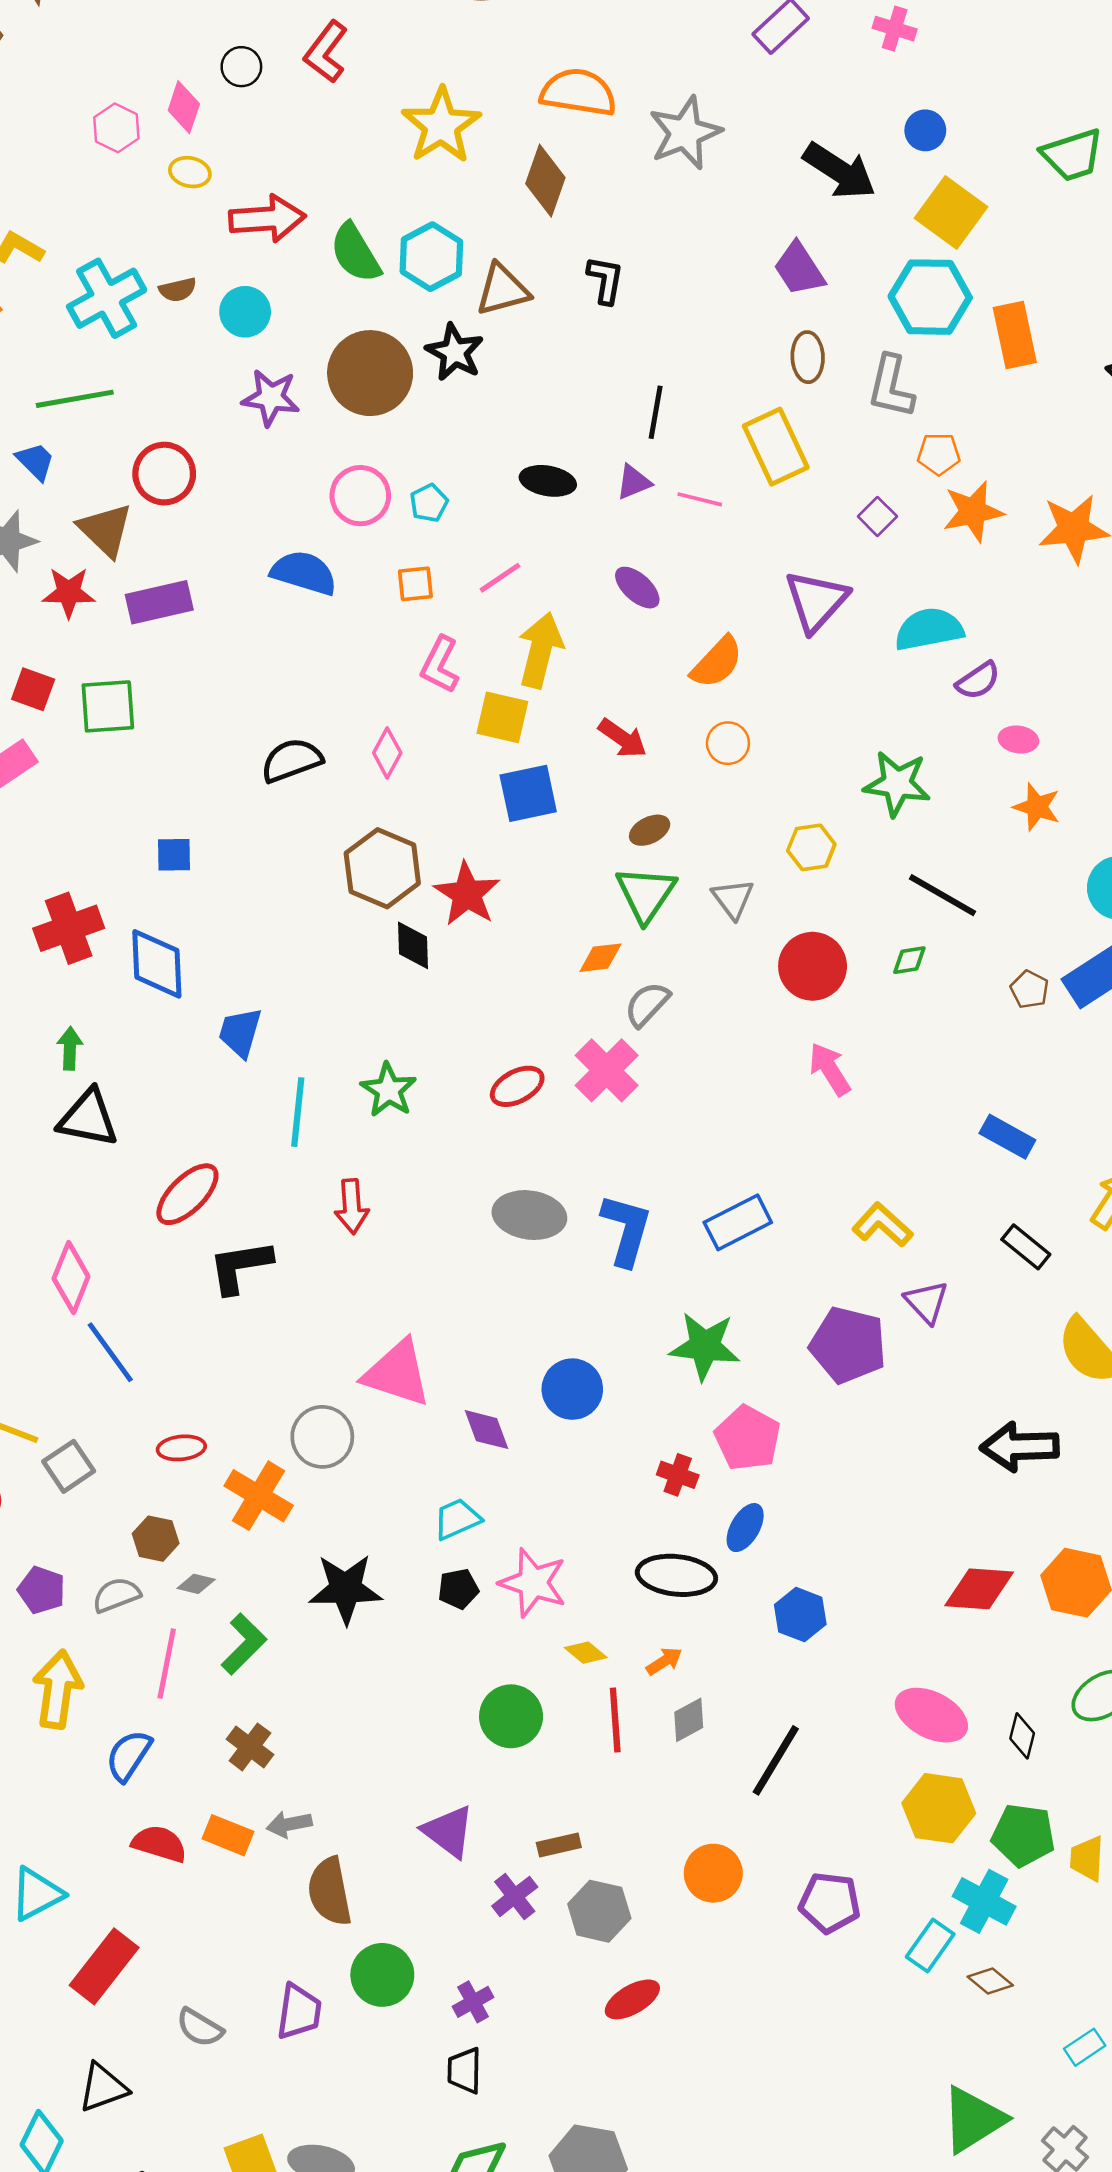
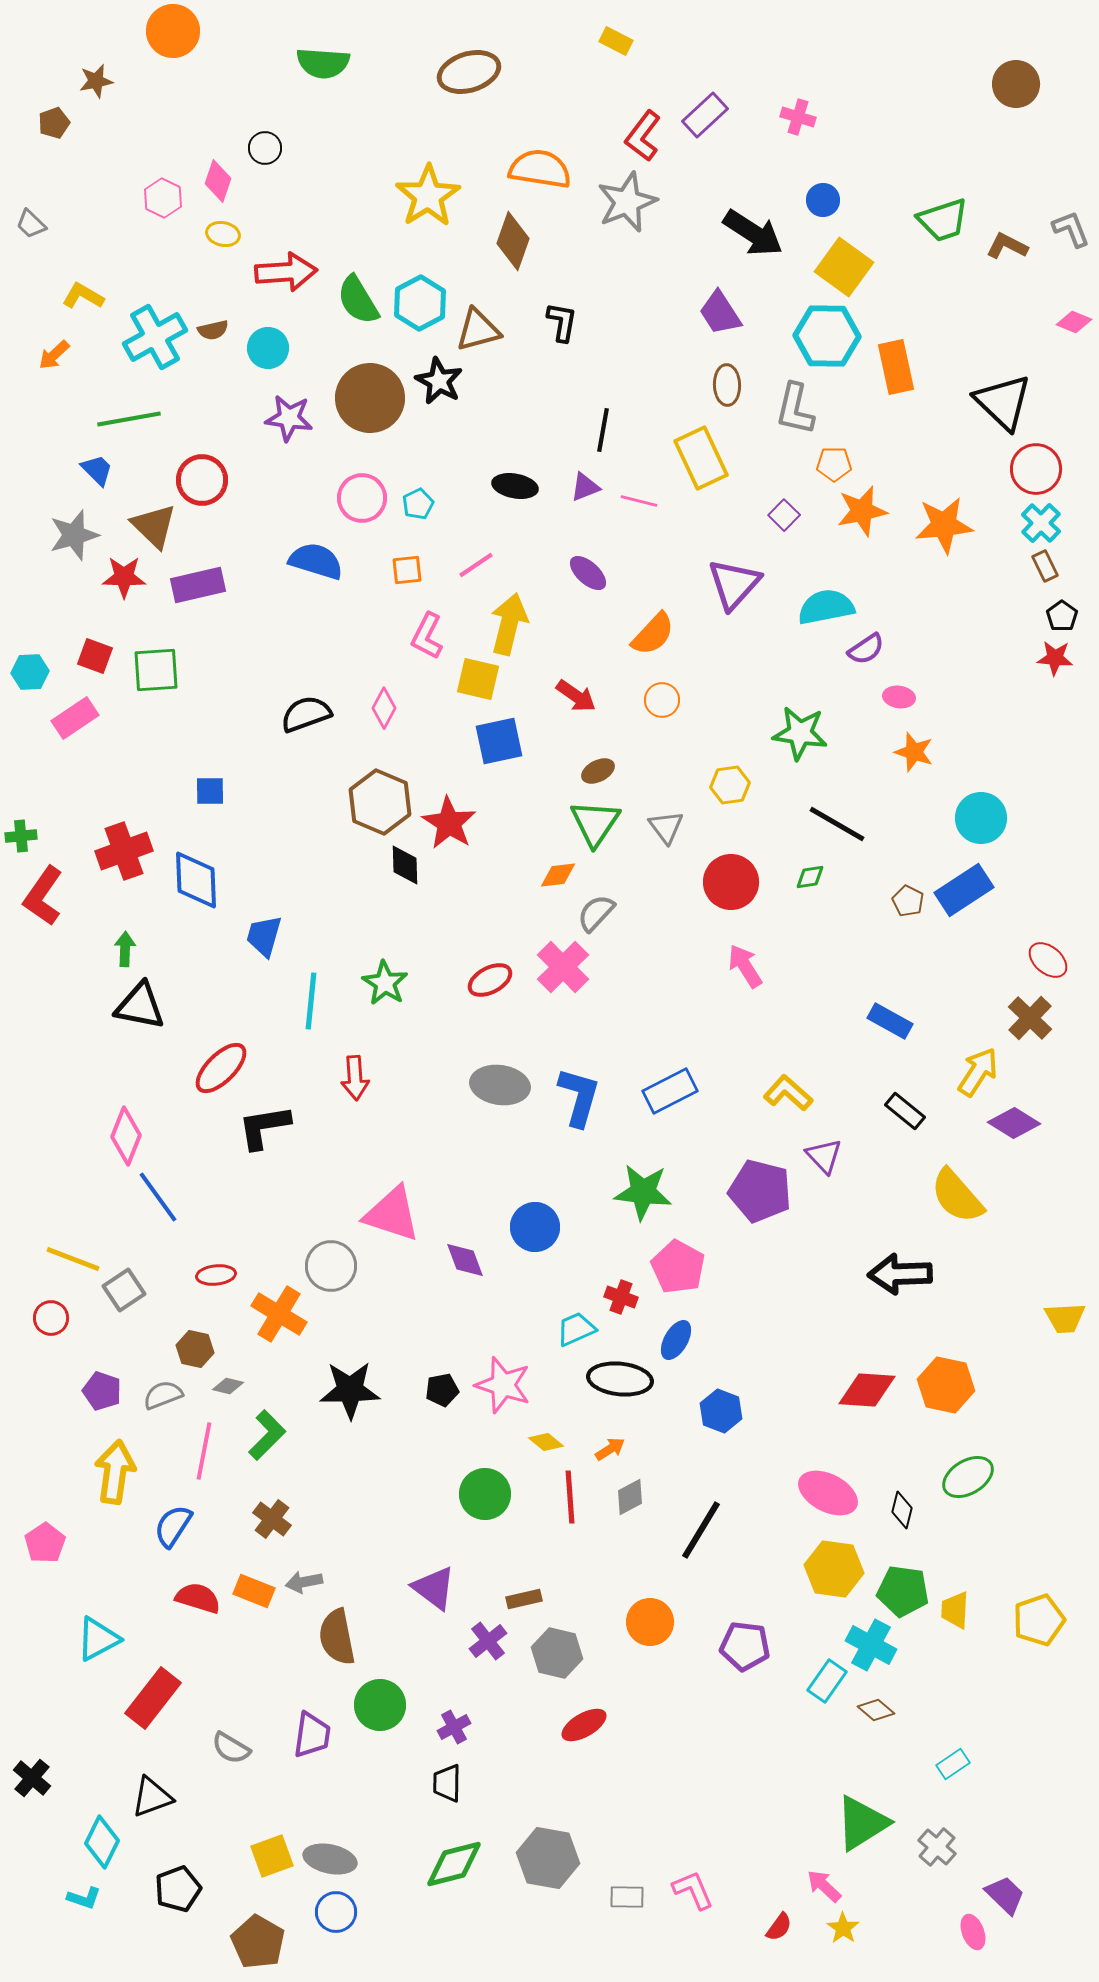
red L-shape: (326, 52) -> (643, 136), moved
cyan trapezoid: (457, 1519) -> (576, 1329), moved

